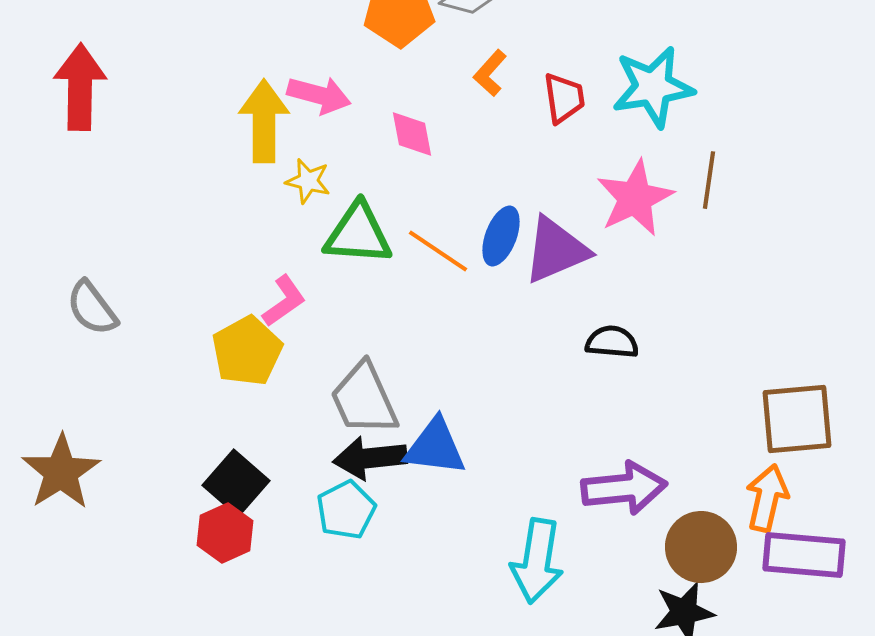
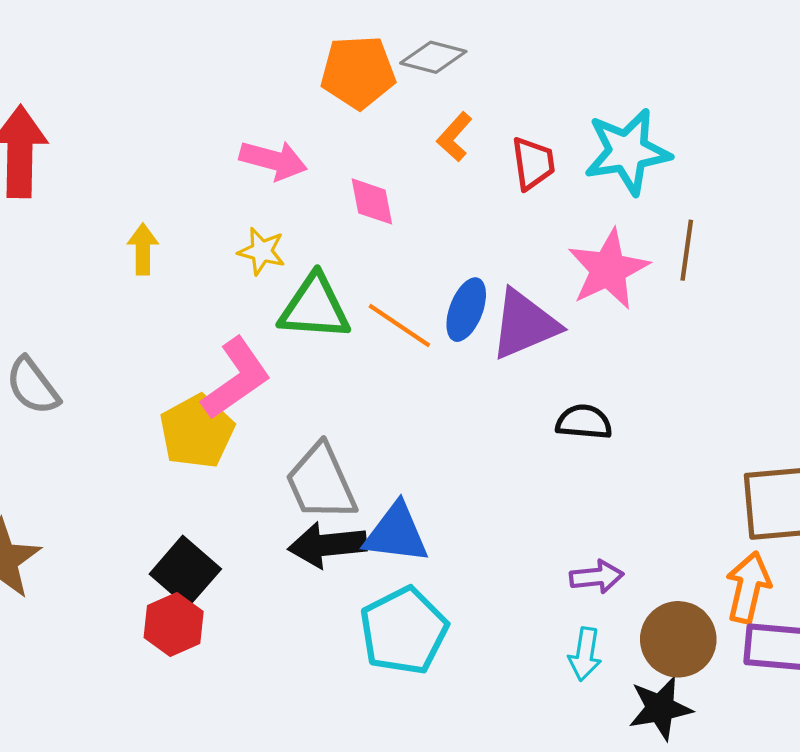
yellow arrow: (264, 121) -> (143, 249), moved, size x0.6
pink L-shape: (284, 301) -> (236, 378), size x1.5
purple arrow: (624, 488) -> (597, 577), size x0.6
cyan pentagon: (346, 510) -> (404, 631), moved, size x1.4
cyan arrow: (537, 561) -> (585, 654), moved, size x0.6

